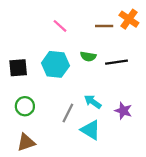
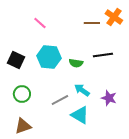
pink line: (60, 26) -> (40, 23), moved
green semicircle: (88, 56) -> (76, 63), moved
black square: (18, 68) -> (16, 60), turned 30
gray line: (68, 113) -> (60, 100), turned 36

